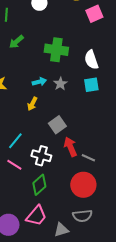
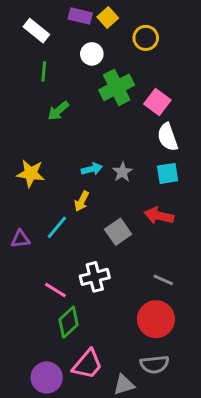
pink square: (94, 14) -> (157, 102), moved, turned -30
green cross: (56, 50) -> (117, 87), moved, turned -35
cyan line: (15, 141) -> (57, 227), moved
red arrow: (70, 147) -> (159, 216), moved, turned -54
white cross: (41, 156) -> (95, 277), turned -30
green diamond: (39, 185) -> (68, 322), moved

